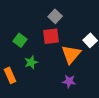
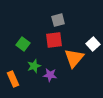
gray square: (55, 16) -> (58, 20), turned 32
purple star: (69, 81) -> (50, 75), moved

